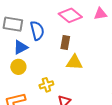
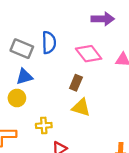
blue semicircle: (37, 31) -> (49, 43), moved

